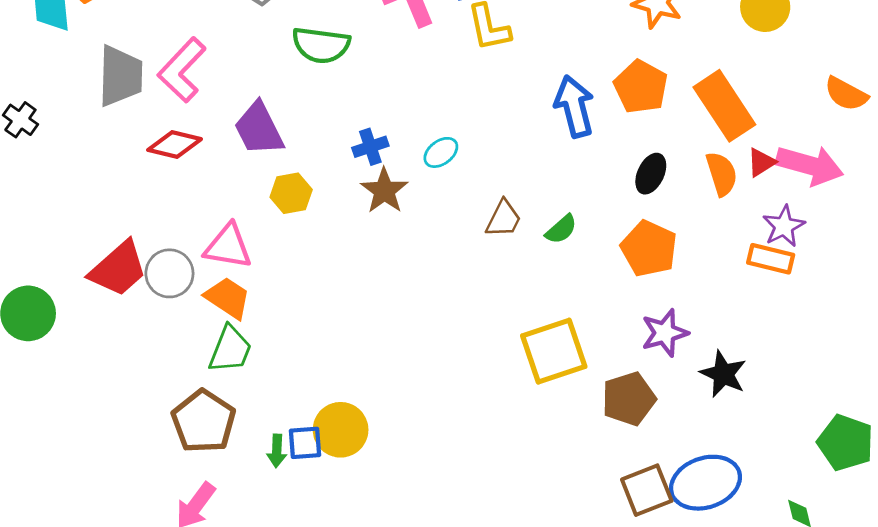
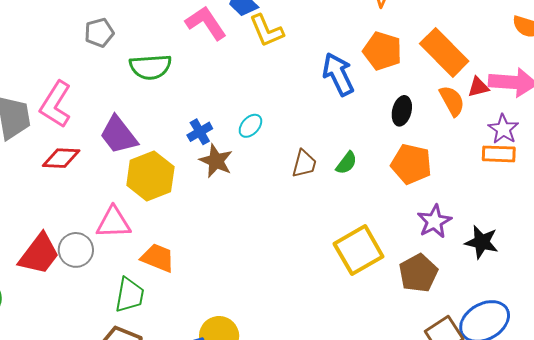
red triangle: (761, 162) -> (478, 87), turned 30
yellow hexagon: (291, 193) -> (150, 176), size x1.6
orange trapezoid: (228, 298) -> (158, 258), moved

